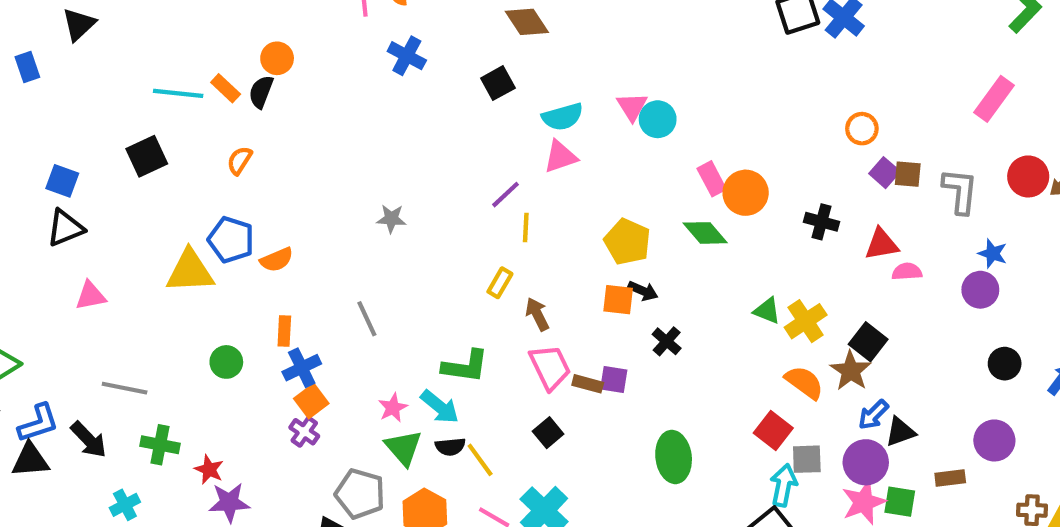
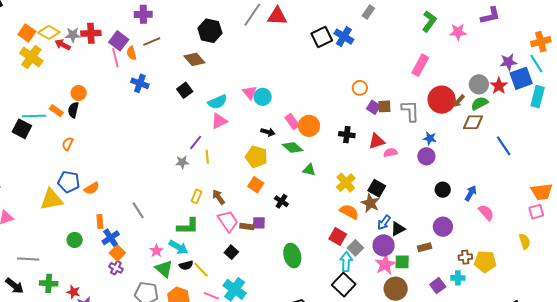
black square: (147, 156) -> (22, 129), moved, turned -30
red circle: (1028, 176) -> (442, 100), size x1.4
gray star: (391, 219) -> (182, 162), moved
yellow rectangle: (500, 283) -> (196, 196), moved
black arrow: (643, 291) -> (268, 132), moved
orange square: (618, 300) -> (256, 185), turned 35
green triangle: (767, 311) -> (309, 170), moved
gray square: (807, 459) -> (355, 248), turned -35

